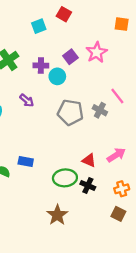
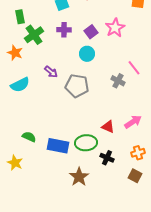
purple cross: (41, 65) -> (64, 30), moved
cyan circle: (57, 76) -> (87, 54), moved
gray pentagon: (70, 112) -> (77, 86), moved
blue rectangle: (26, 162) -> (58, 146), moved, size x1.5
black cross: (88, 186) -> (107, 158), moved

